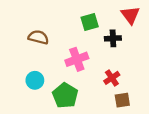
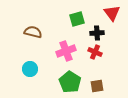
red cross: (112, 78) -> (95, 52), moved, turned -32
green pentagon: (65, 95) -> (70, 82), moved
brown square: (122, 100) -> (97, 86), moved

